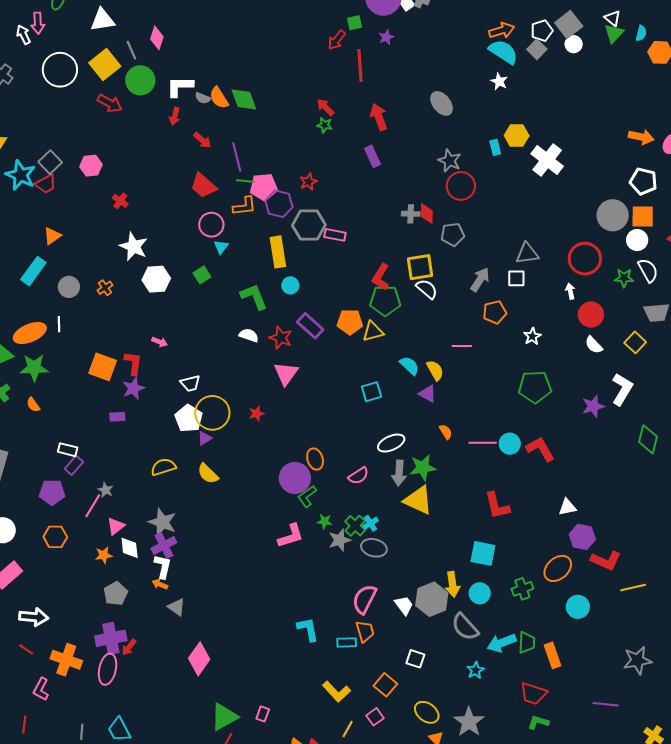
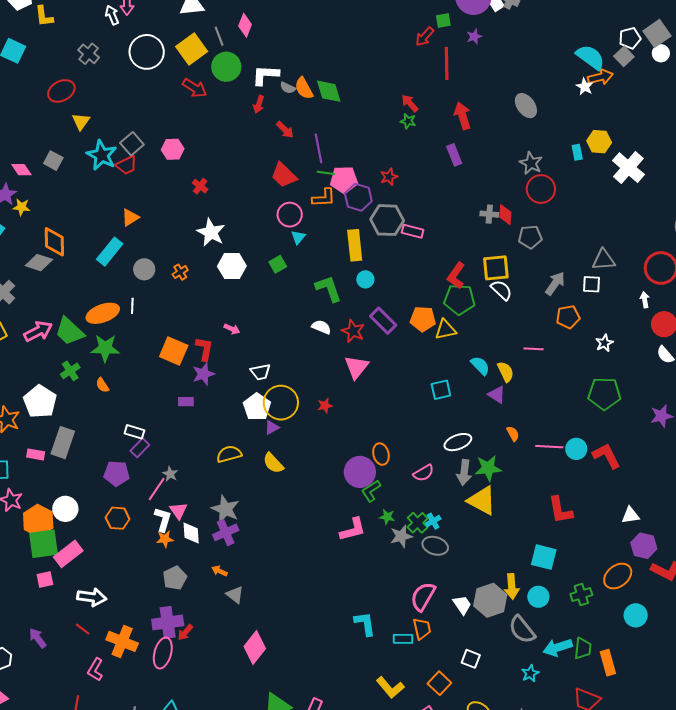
orange arrow: (502, 30) -> (600, 77), moved
pink triangle: (116, 526) -> (178, 511), turned -30
white L-shape: (163, 566) -> (163, 519), moved

